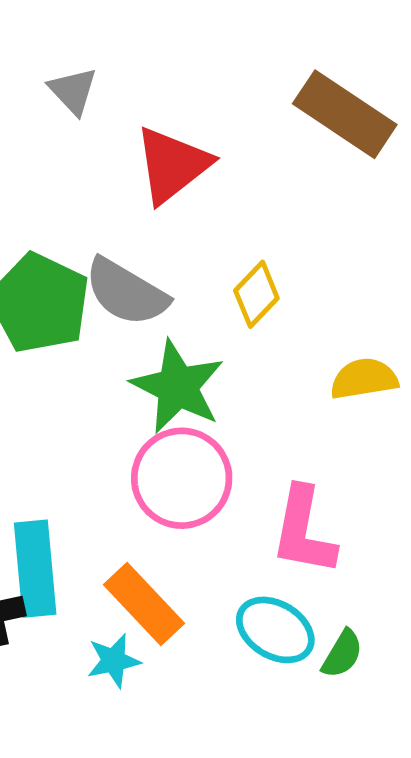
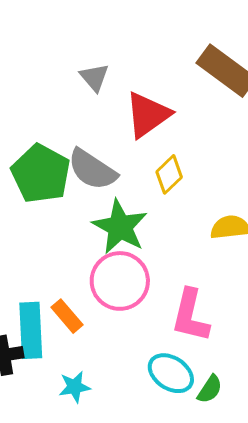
gray triangle: (73, 91) -> (94, 77), moved
red triangle: (172, 165) -> (148, 115), moved
orange rectangle: (144, 604) -> (67, 316), moved, size x0.7

